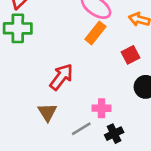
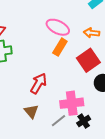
red square: (131, 55) -> (88, 60), size x1.6
pink cross: (102, 108) -> (72, 103), size x1.6

